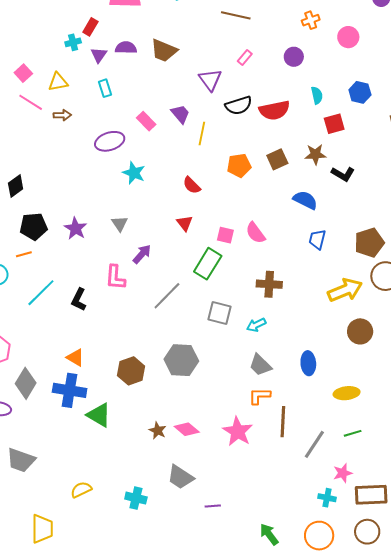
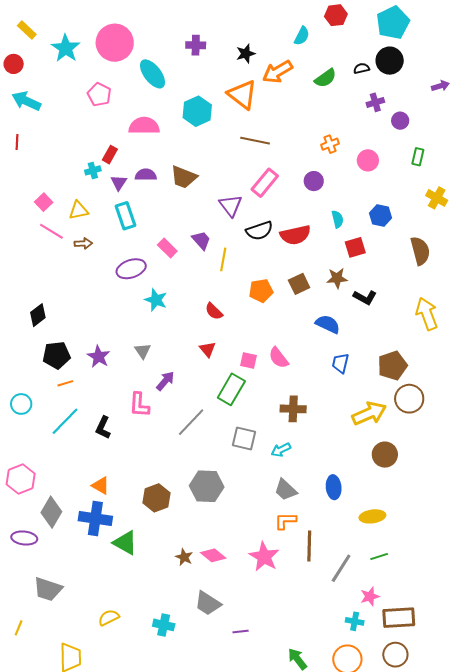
pink rectangle: (245, 58) -> (265, 183), size x1.8
cyan rectangle: (105, 88) -> (125, 216), size x1.5
orange line: (24, 254) -> (65, 383), moved

